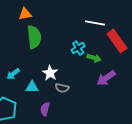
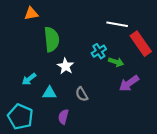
orange triangle: (25, 14) -> (31, 14), moved
white star: (50, 73) -> (66, 66), moved
gray semicircle: (62, 88) -> (82, 94), turned 48

